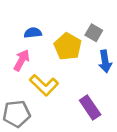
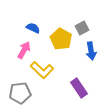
blue semicircle: (33, 33) -> (33, 28), turned 32
gray square: (94, 33) -> (82, 28), turned 32

